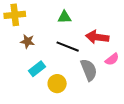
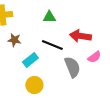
cyan rectangle: (37, 69) -> (30, 60), moved
yellow circle: (57, 84) -> (34, 85), moved

